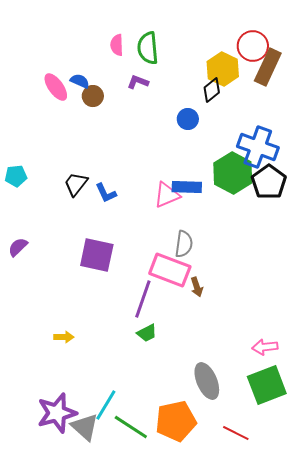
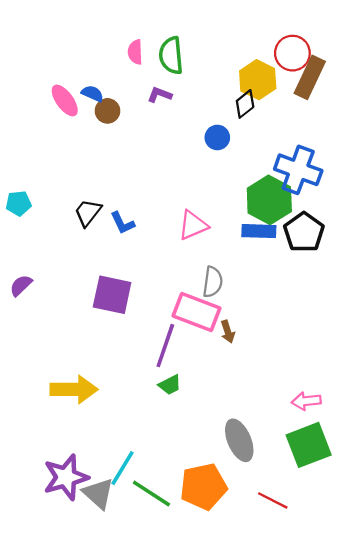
black pentagon: (269, 182) -> (304, 232), moved
blue rectangle: (187, 187) -> (259, 231), moved
yellow arrow: (64, 337) -> (74, 389), size x2.0

